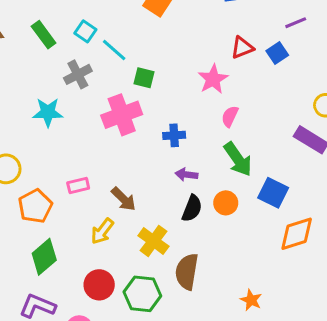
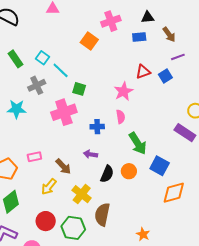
pink semicircle: (230, 116) -> (120, 117), moved, turned 144
purple arrow: (186, 175) -> (90, 154), moved

